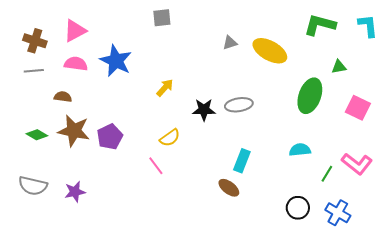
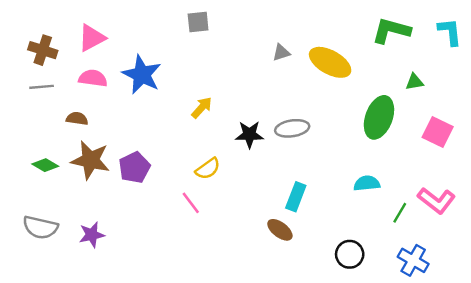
black circle: (298, 208) -> (350, 254), moved

